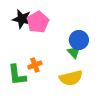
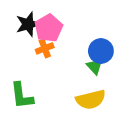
black star: (22, 19) -> (28, 24), turned -30
orange cross: (35, 65) -> (45, 48), moved

